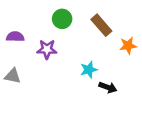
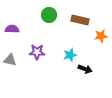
brown rectangle: (101, 25) -> (80, 20), turned -36
purple star: (47, 49) -> (37, 52), moved

